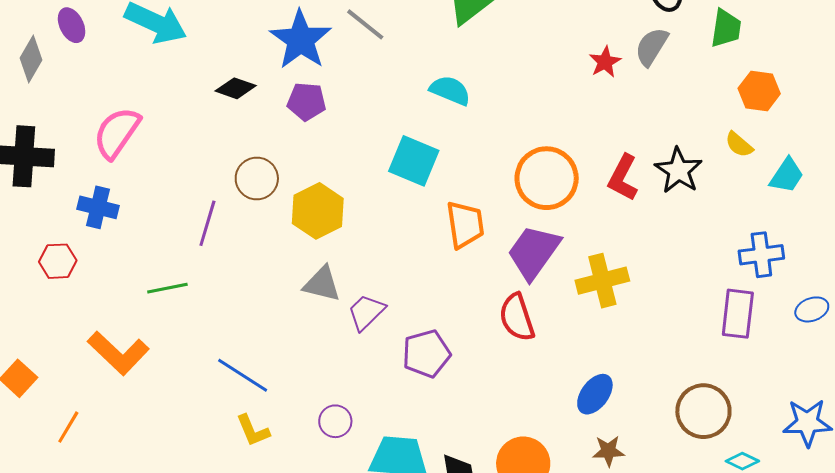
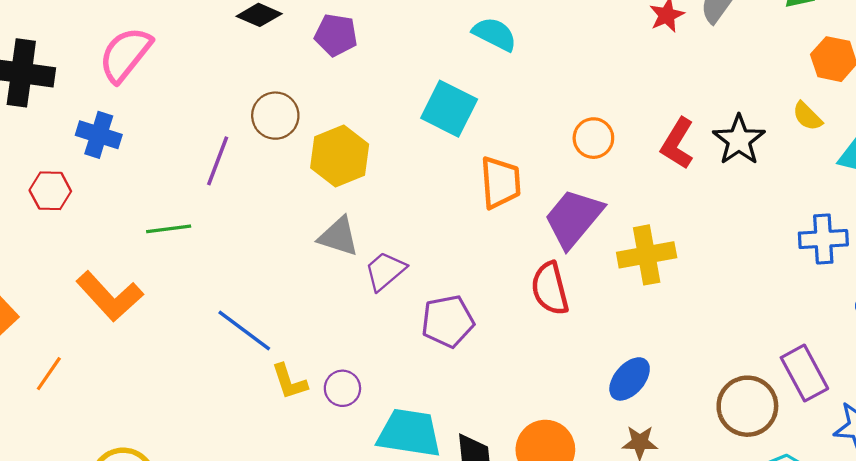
orange circle: (547, 178) -> (593, 138), size x0.6
purple rectangle: (738, 314) -> (804, 373), moved, turned -39
yellow L-shape: (253, 431) -> (289, 382), moved

